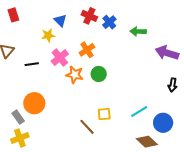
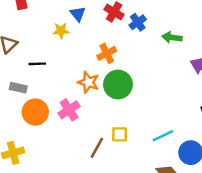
pink cross: (60, 58) -> (69, 110), moved
green circle: (99, 74) -> (118, 85), size x1.5
gray rectangle: (18, 117) -> (18, 88), moved, turned -48
brown line: (87, 127) -> (97, 148), turned 66

